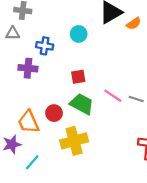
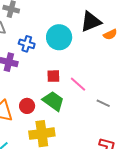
cyan circle: (79, 34) -> (59, 37), size x1.6
pink line: (113, 96) -> (78, 84), moved

